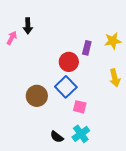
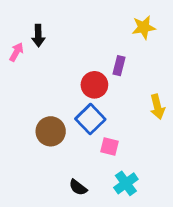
yellow star: (113, 41) -> (144, 27), moved
cyan cross: (81, 134) -> (126, 183), moved

